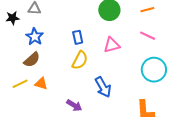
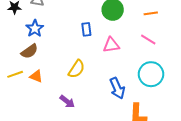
blue rectangle: (78, 37) -> (86, 29), moved
yellow semicircle: (80, 60) -> (76, 69), moved
blue arrow: (103, 87) -> (117, 88), moved

